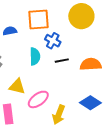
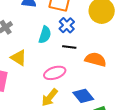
pink ellipse: (38, 99) -> (55, 73), moved

